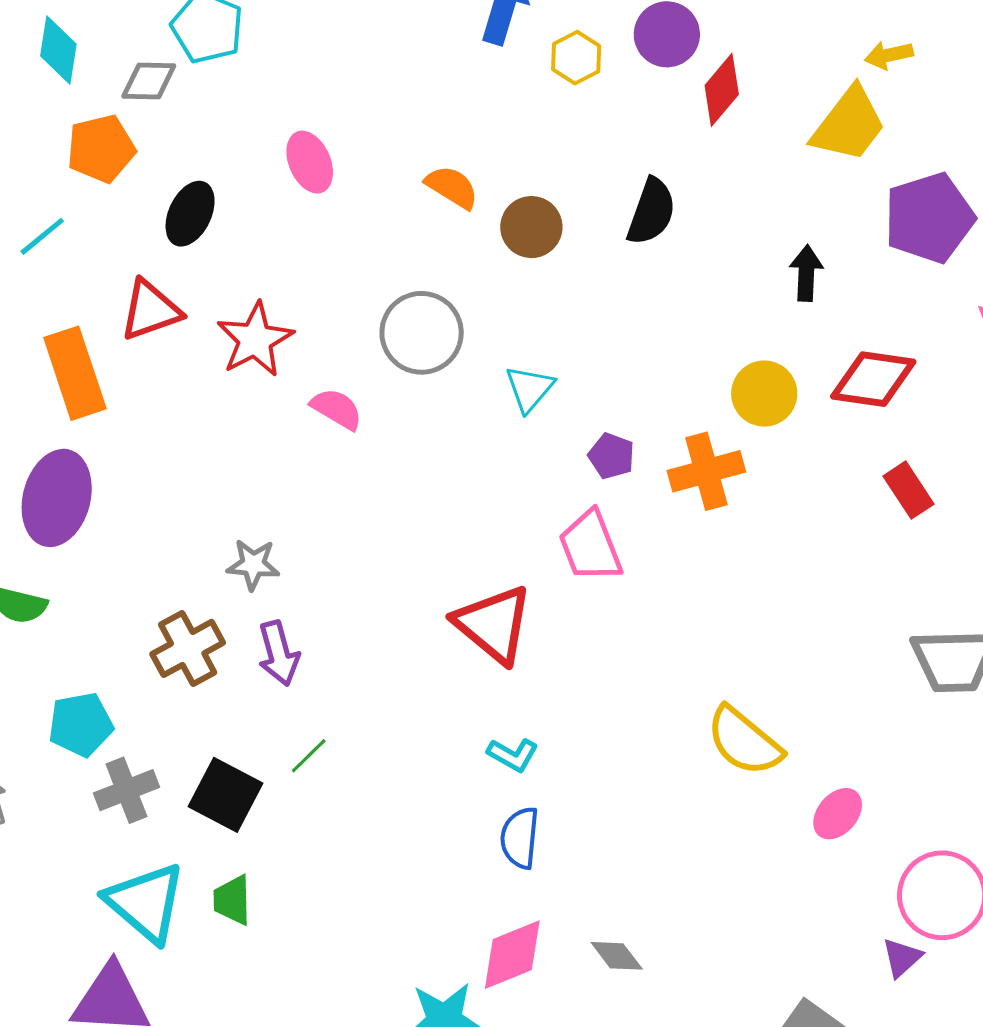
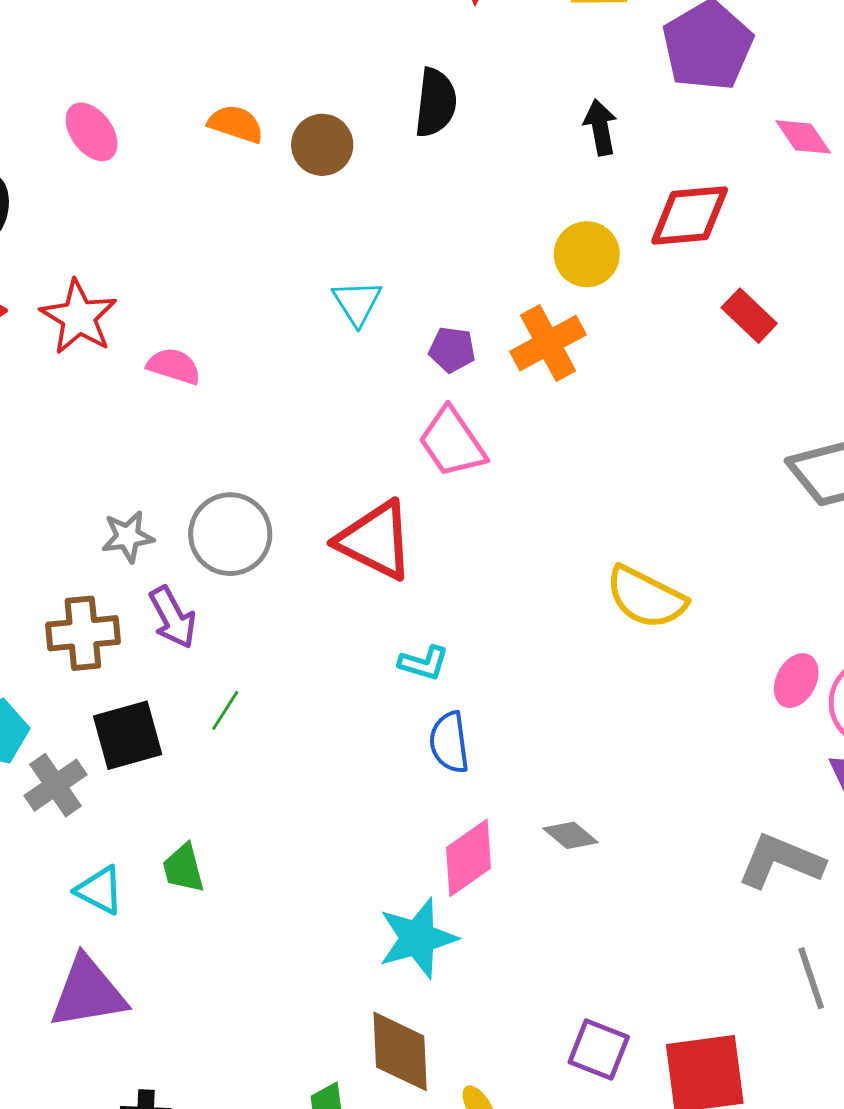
gray circle: (422, 333) -> (230, 534), moved
brown cross: (188, 648) -> (83, 633), turned 36
black square: (226, 795) -> (128, 735), moved, turned -30
pink ellipse: (838, 814) -> (796, 681), moved
cyan triangle: (146, 903) -> (100, 890), size x0.6

